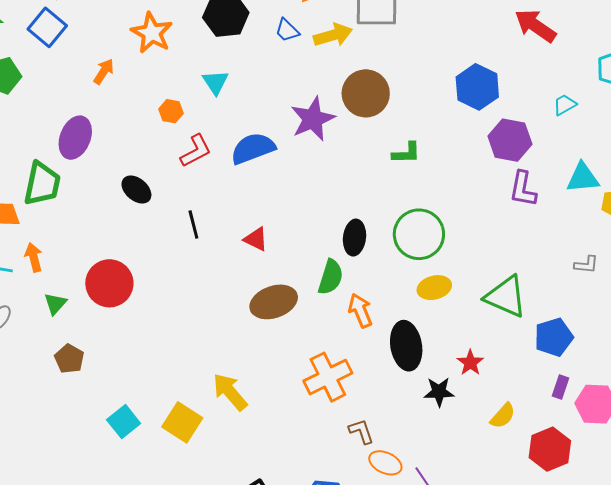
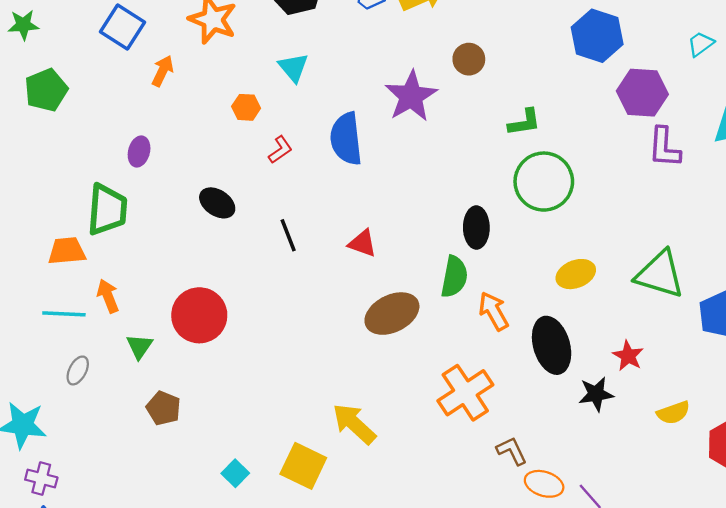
blue square: (47, 27) -> (122, 27), moved
brown circle: (366, 93) -> (469, 59), size x0.6
purple ellipse: (75, 138) -> (139, 151), size x0.6
blue semicircle: (253, 148) -> (346, 139), turned -69
red L-shape: (196, 151) -> (280, 150), size x0.7
green circle: (419, 234) -> (544, 182), moved
yellow semicircle: (503, 416) -> (673, 413), turned 36
cyan square: (124, 422) -> (235, 473), size x0.7

